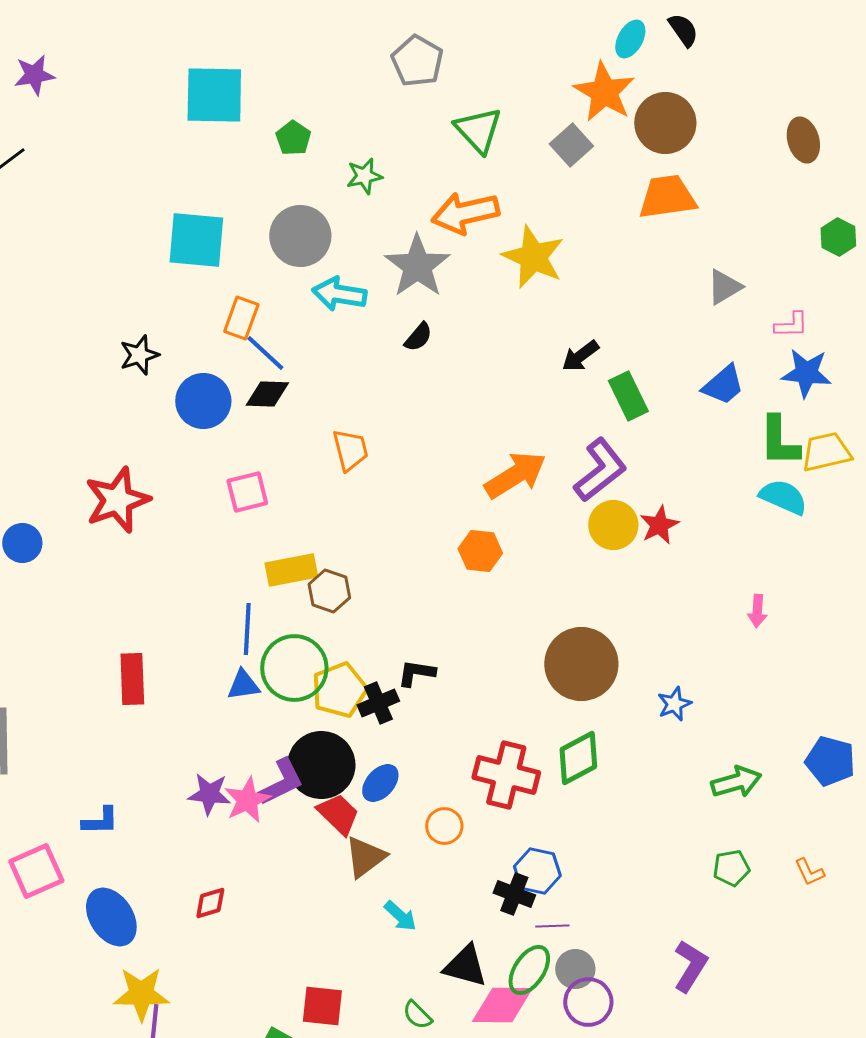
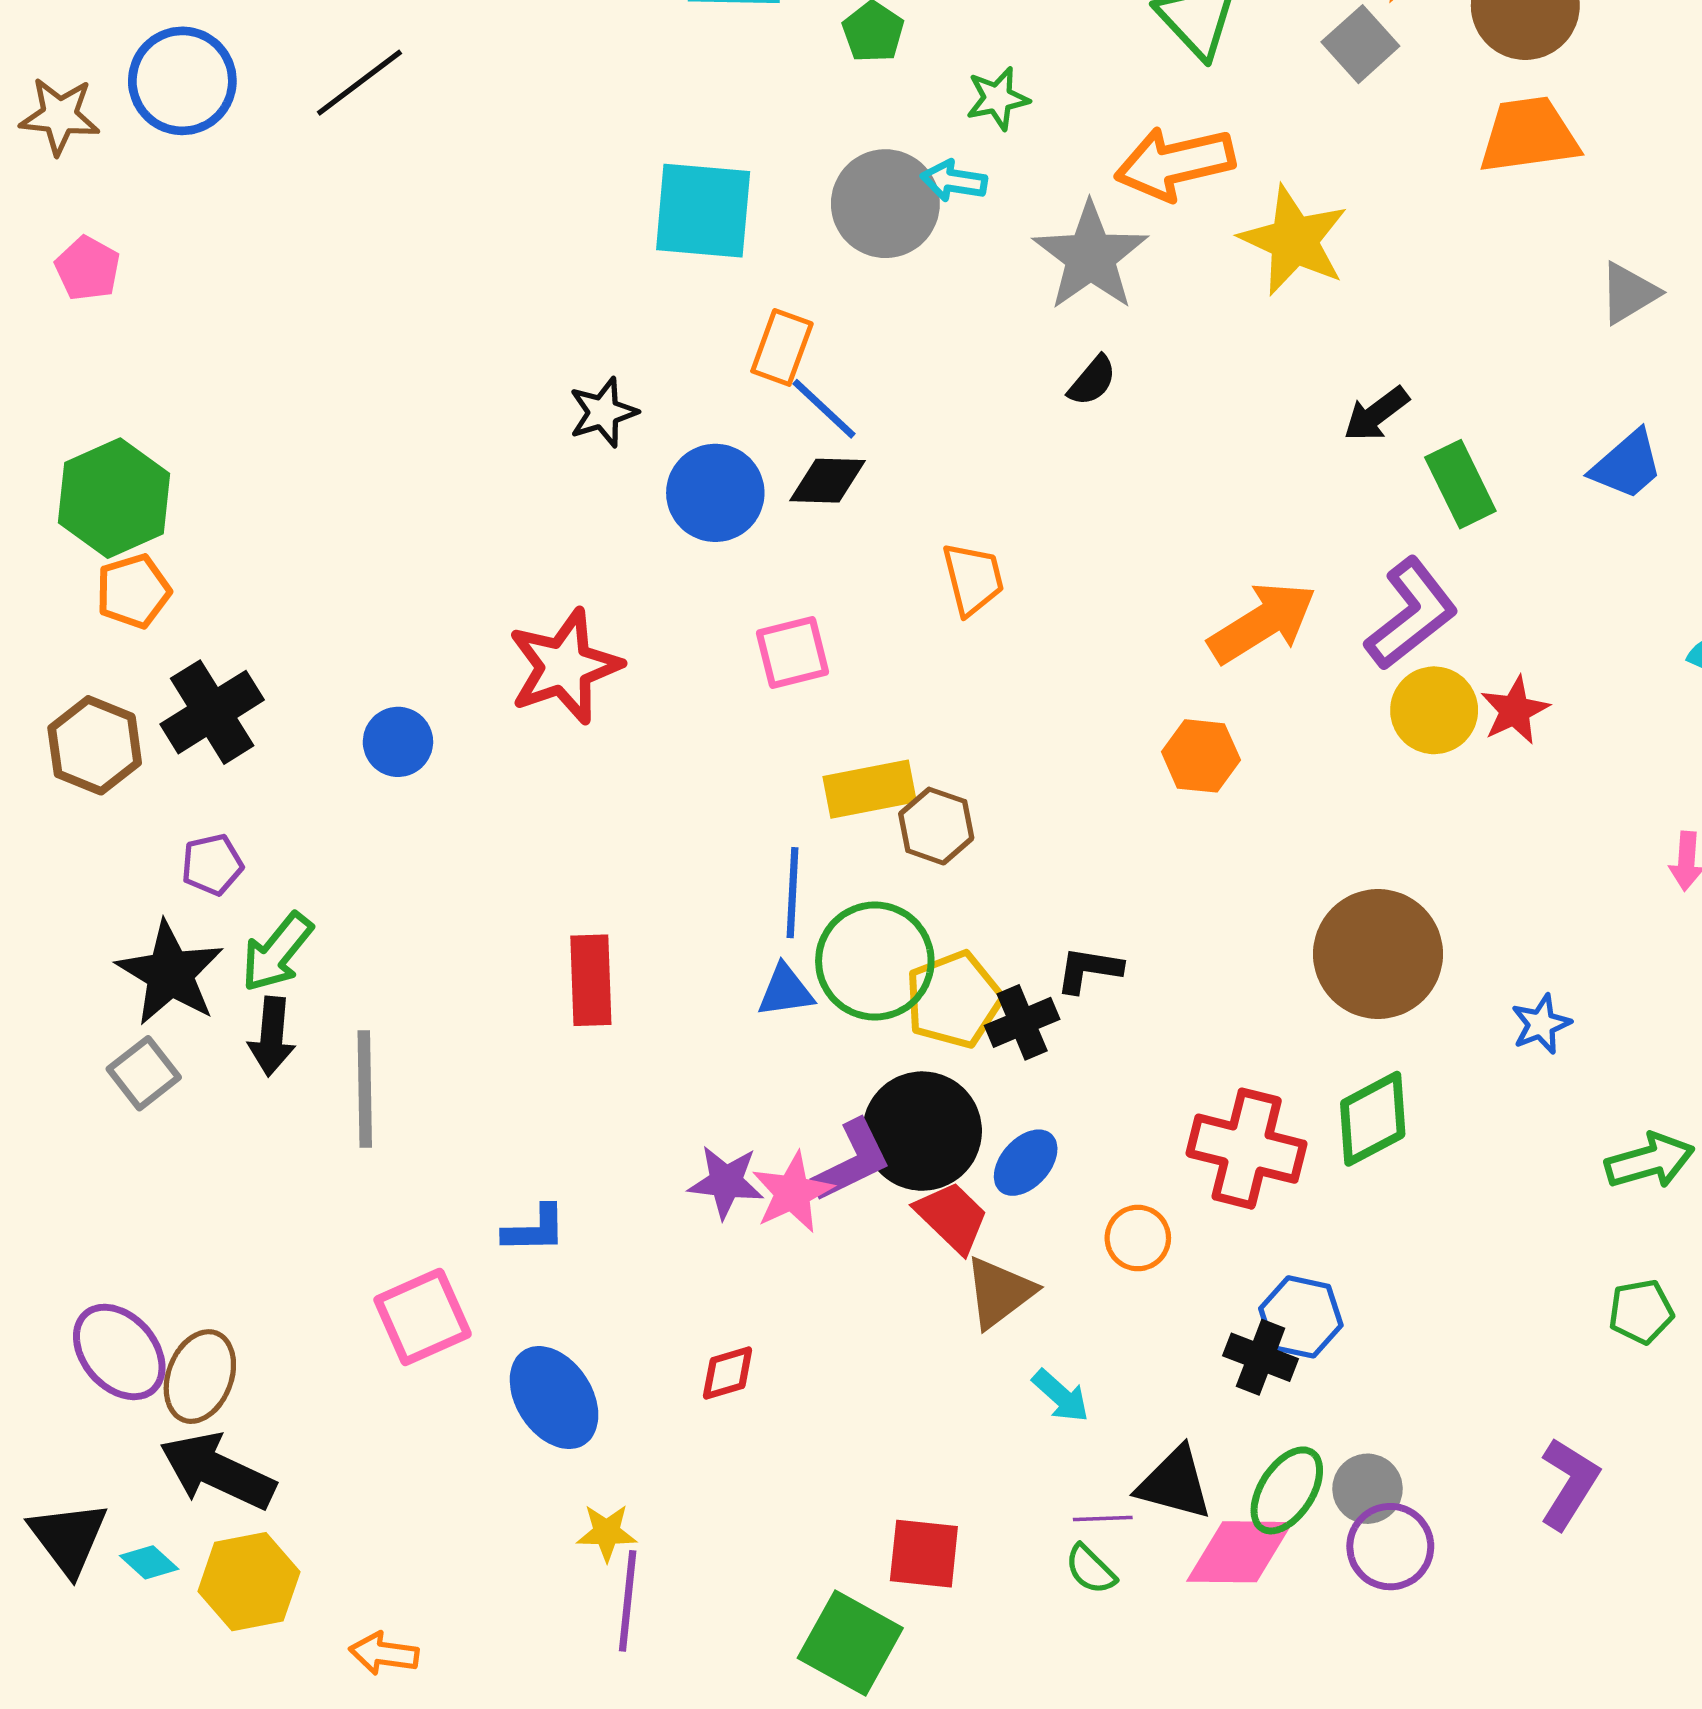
cyan arrow: (339, 294) -> (954, 181), moved, size x0.7
purple line: (552, 926) -> (1103, 1519), moved
yellow star: (141, 994) -> (607, 1533), size x0.6

